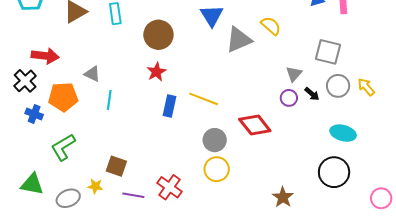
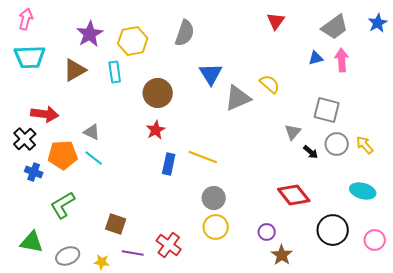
purple circle: (289, 98) -> (267, 232), moved
cyan line: (109, 100) -> (94, 158), moved, turned -60
red diamond: (255, 125) -> (294, 195), moved
cyan ellipse: (343, 133) -> (363, 191), moved
yellow star: (95, 186) -> (102, 262), moved
pink circle: (381, 198) -> (375, 240), moved

